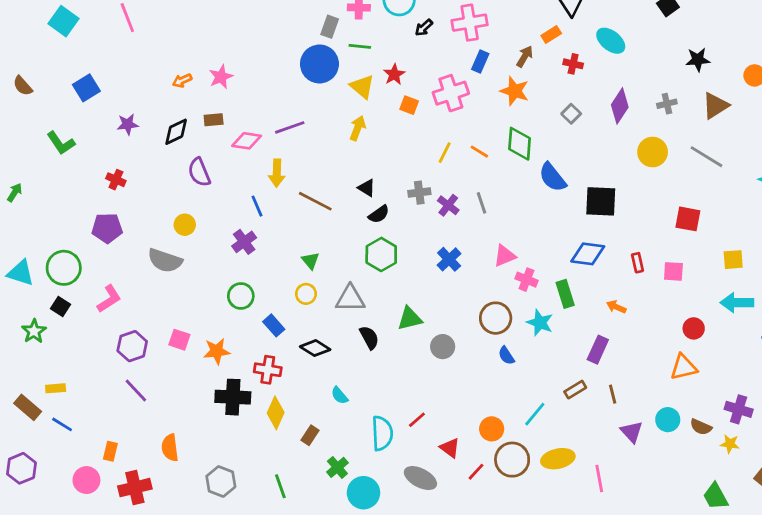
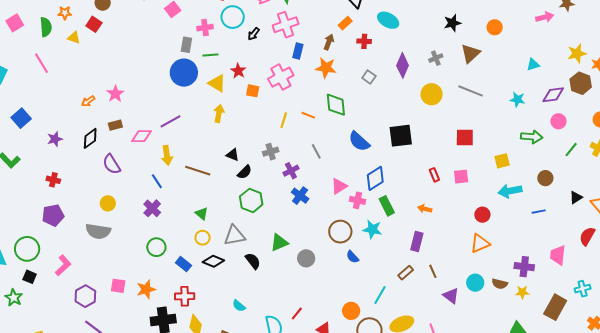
blue semicircle: (552, 177) -> (359, 141), moved
purple cross: (448, 205) -> (291, 171), moved, turned 35
blue diamond: (588, 254) -> (375, 178), moved, turned -30
black diamond: (315, 348) -> (213, 261), moved

